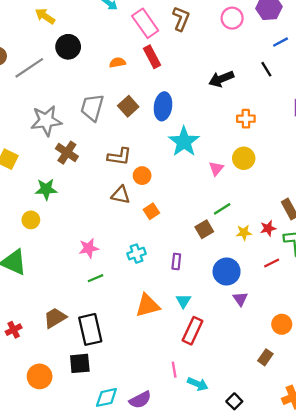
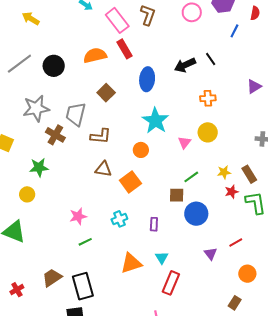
blue line: (281, 42) -> (234, 31), turned -32
black circle: (68, 47) -> (54, 66), moved
orange semicircle: (117, 63) -> (95, 55), size x1.6
black line: (266, 69) -> (211, 59), moved
blue ellipse: (163, 106) -> (147, 79), moved
gray trapezoid: (92, 108) -> (76, 114), moved
orange circle: (142, 176) -> (141, 150), moved
orange square: (151, 211) -> (130, 182), size x1.5
brown square: (204, 229) -> (177, 195), turned 35
yellow star: (244, 233) -> (224, 172), moved
red line: (272, 263) -> (236, 242), moved
blue circle: (227, 271) -> (196, 214), moved

